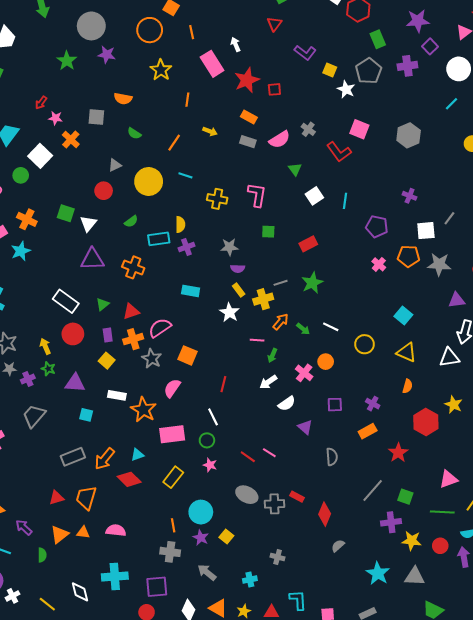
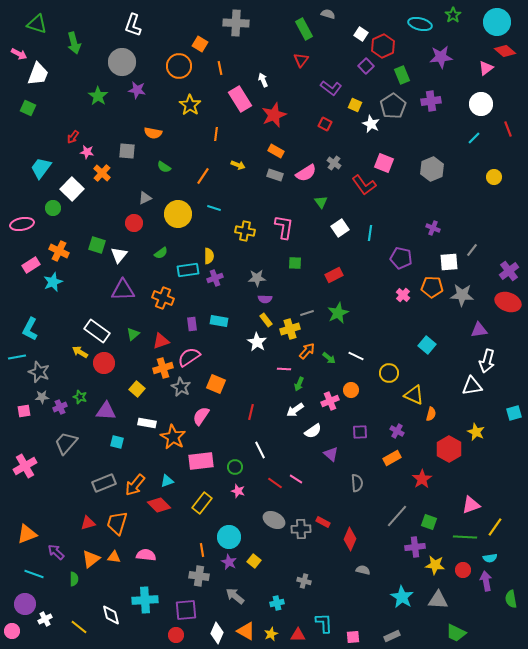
purple square: (430, 46) -> (366, 66), moved
red square: (274, 89) -> (325, 124), moved, turned 32
purple rectangle: (108, 335) -> (192, 324), moved
yellow arrow: (45, 346) -> (80, 352), moved, turned -35
yellow triangle: (406, 352) -> (414, 395), moved
pink cross: (304, 373) -> (330, 401), turned 30
white line: (213, 417) -> (260, 450), moved
gray semicircle: (338, 546) -> (363, 570), turned 56

